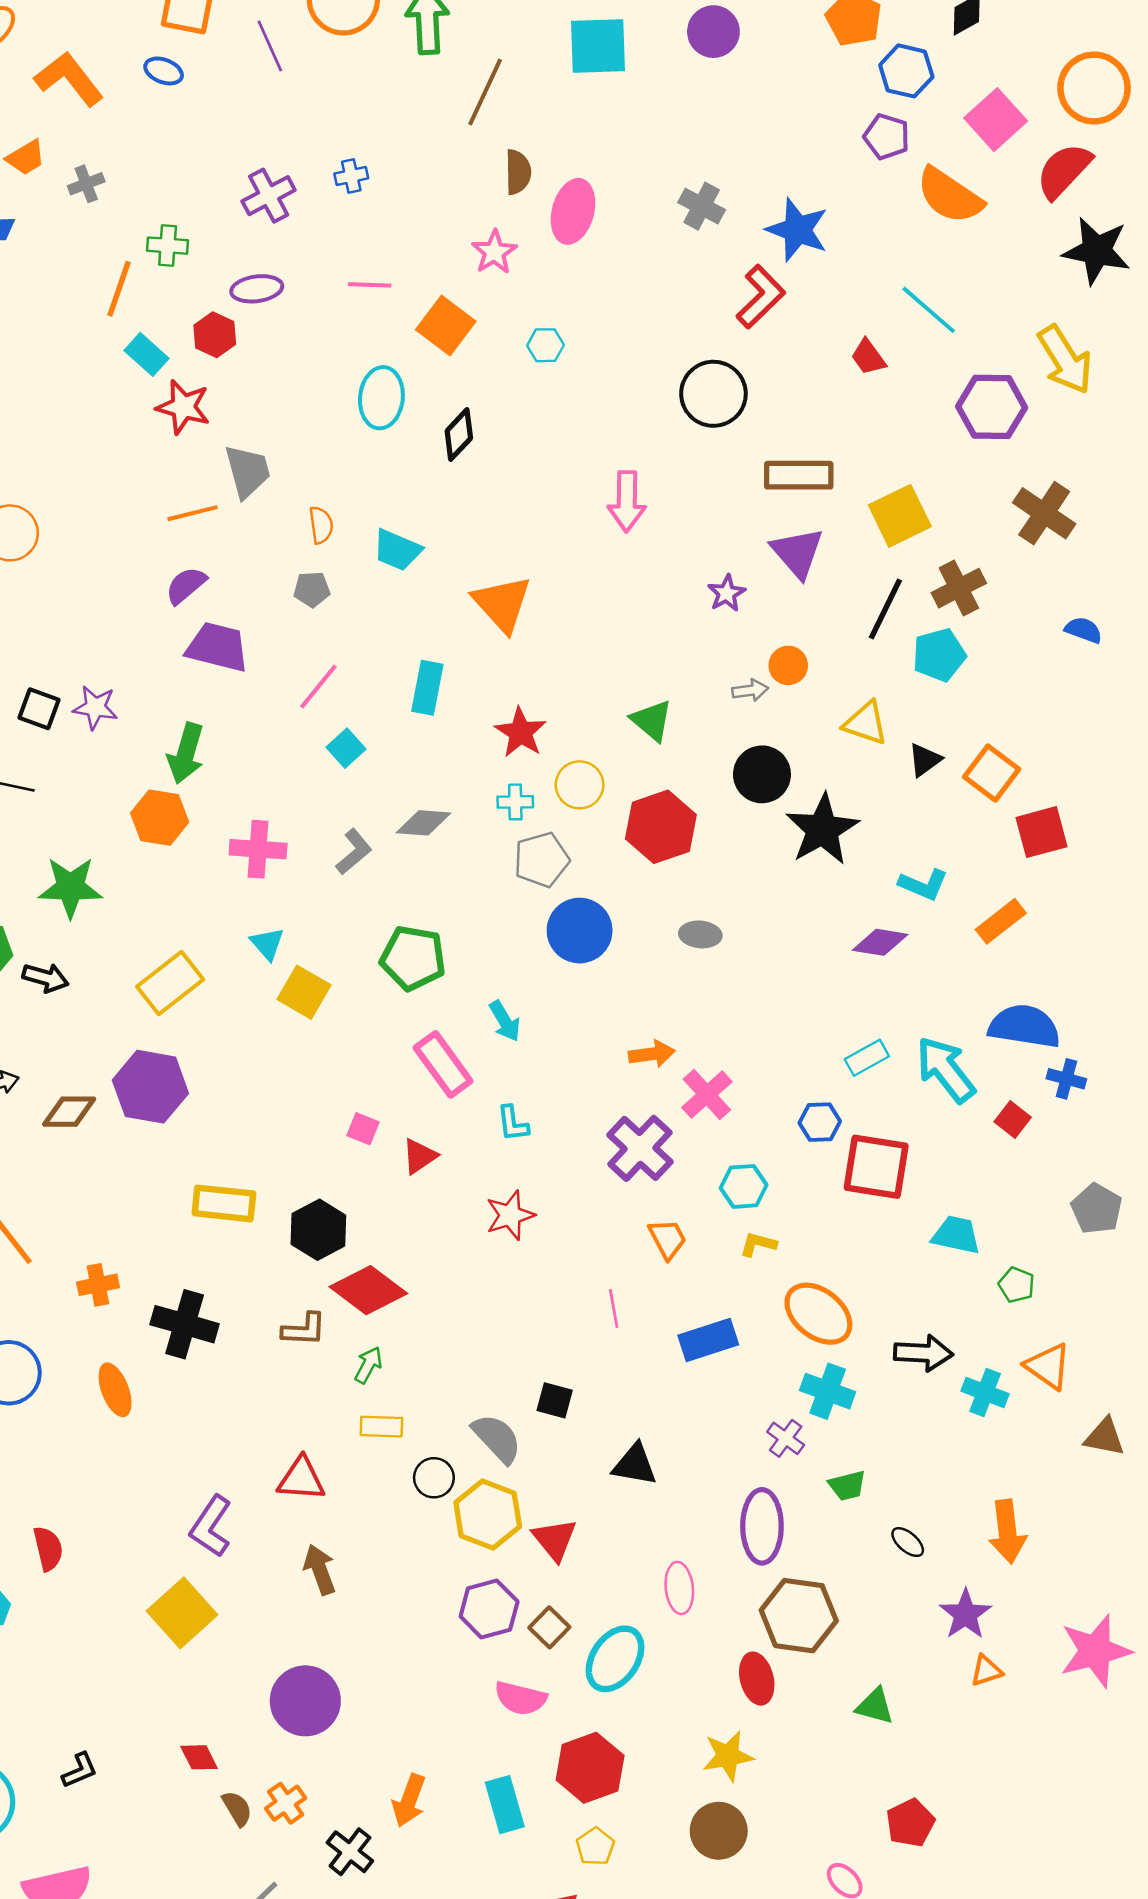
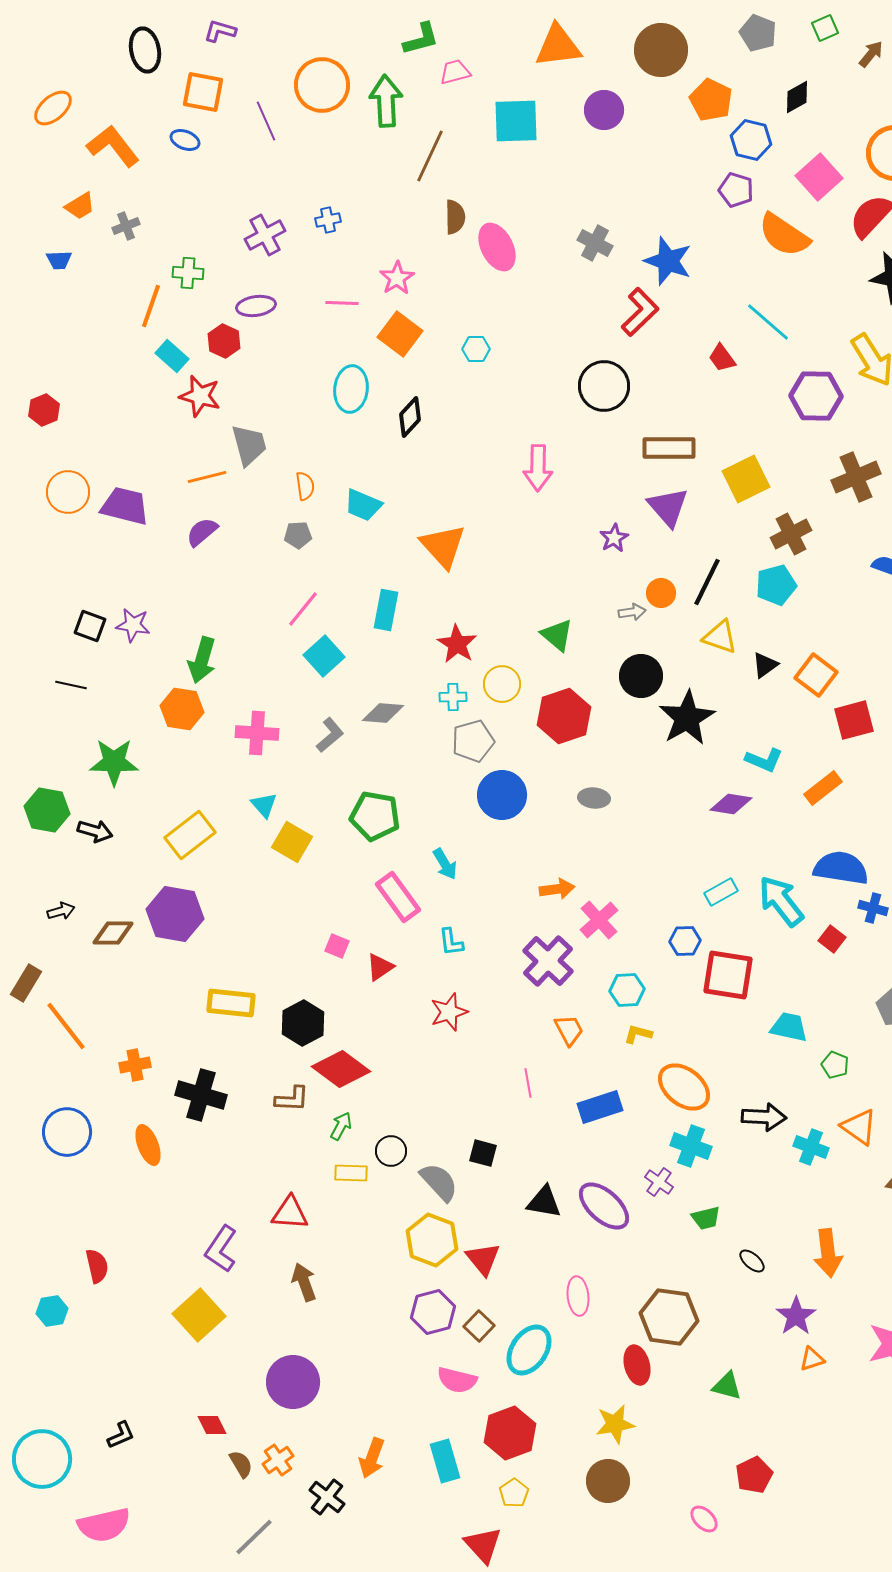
pink ellipse: (573, 211) -> (497, 247), turned -42
pink star: (494, 252) -> (397, 278), moved
brown cross: (1044, 513) -> (856, 477), turned 33
black line: (885, 609) -> (707, 582), moved
purple trapezoid: (217, 647) -> (125, 506), moved
cyan square: (346, 748) -> (324, 656), size x1.4
black circle: (434, 1478) -> (391, 1151), moved
purple ellipse: (762, 1526) -> (604, 1206), moved, turned -48

